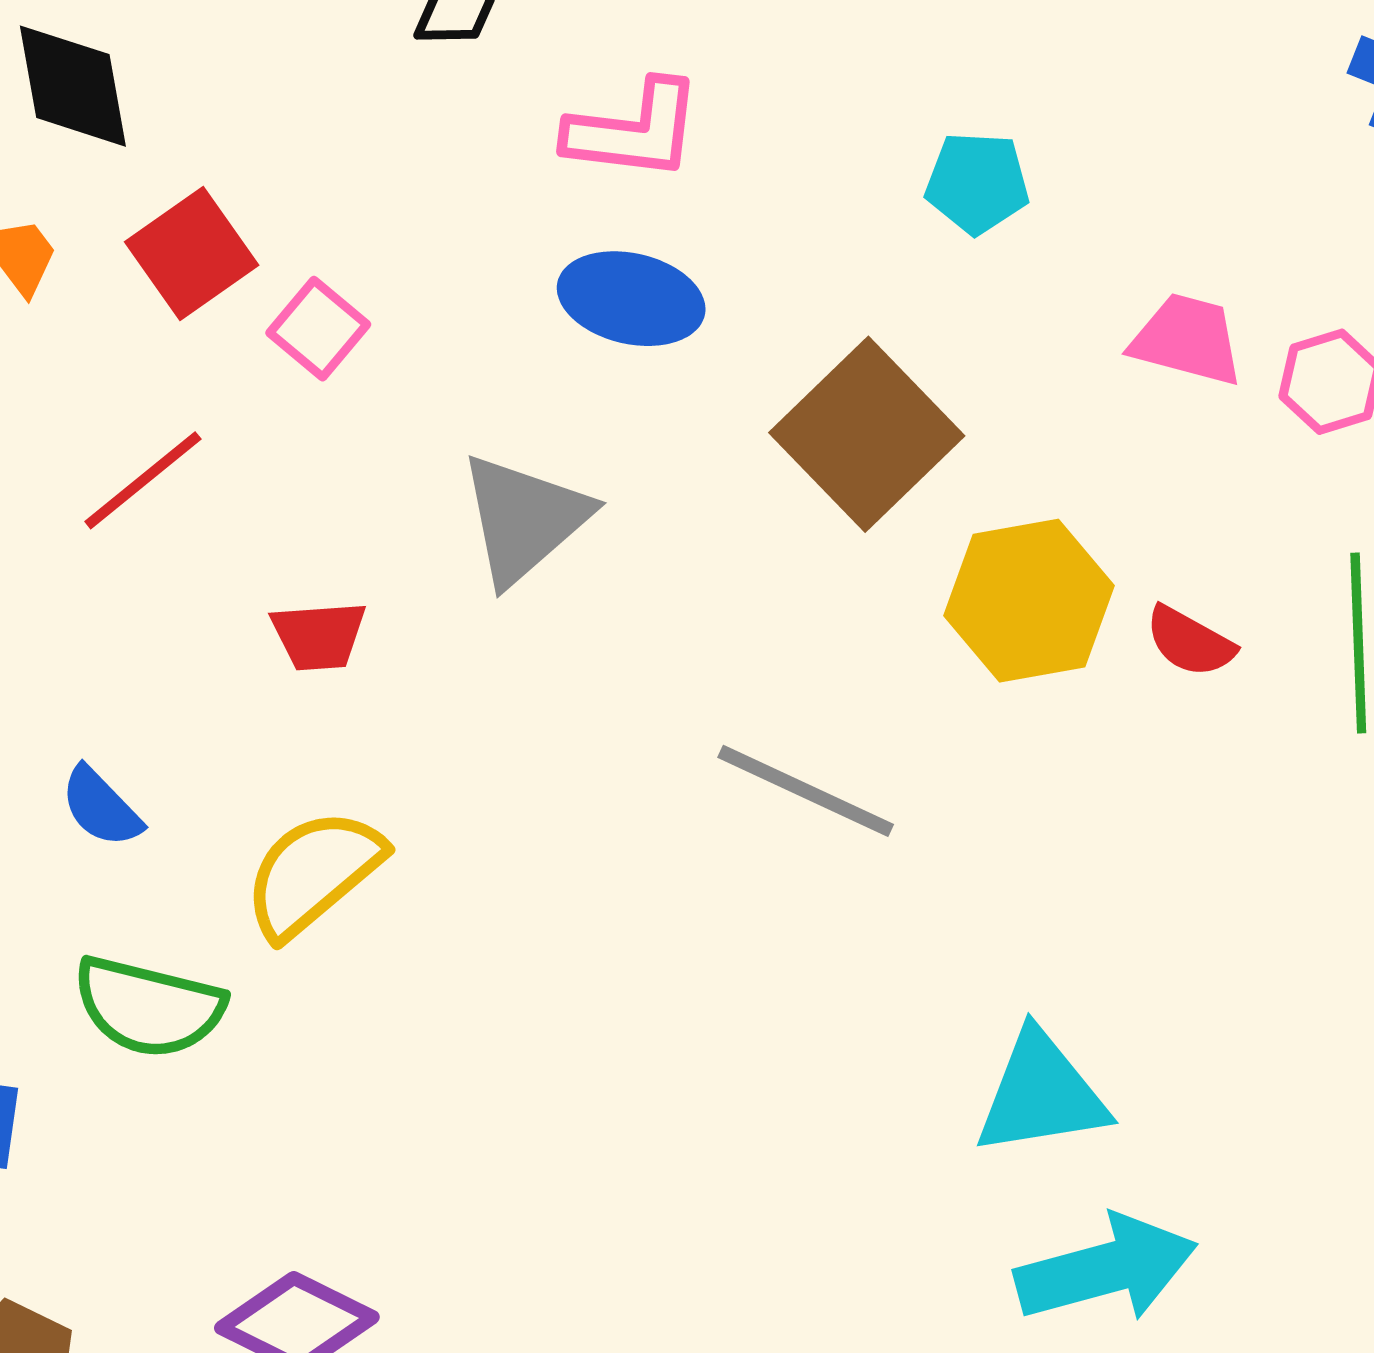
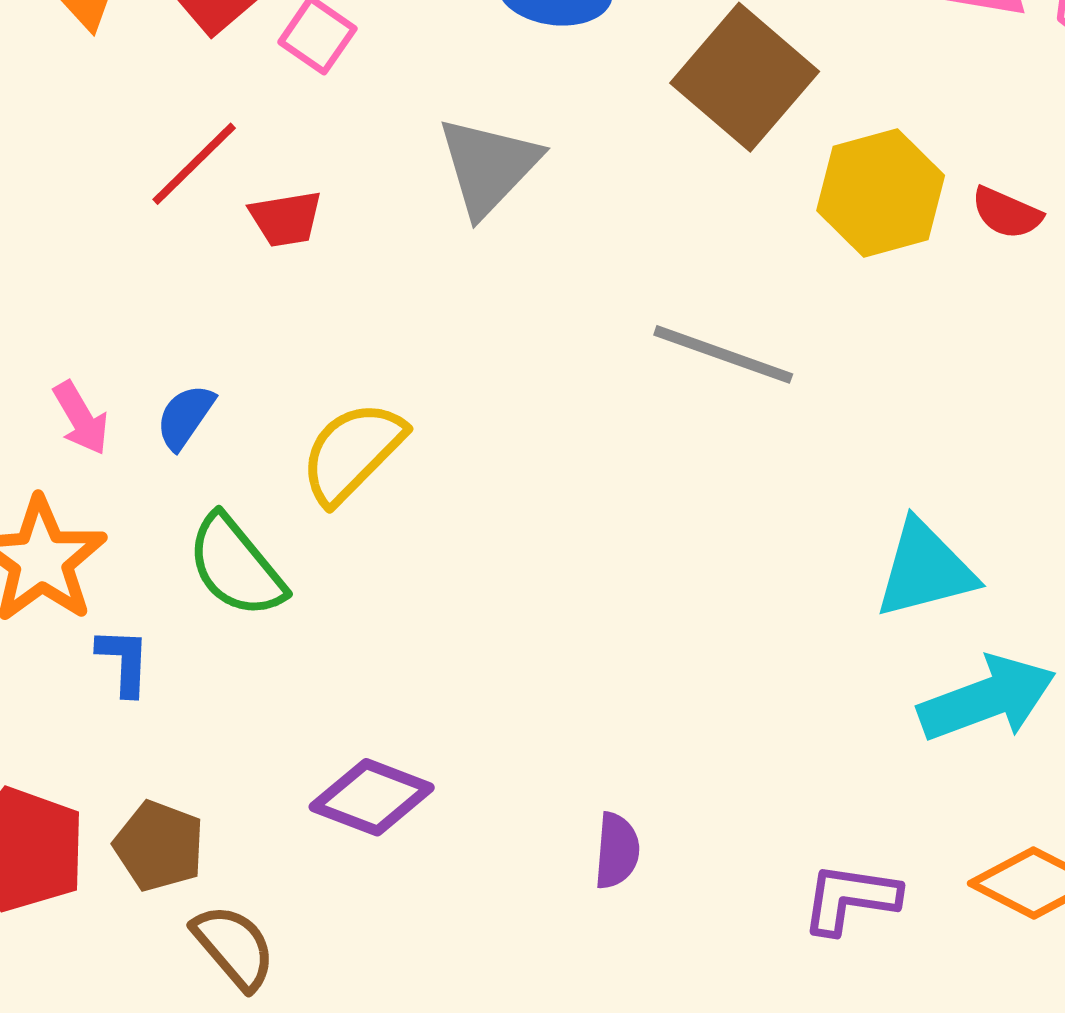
red trapezoid: (319, 636) -> (286, 219), moved
blue semicircle: (101, 807) -> (185, 417), turned 84
green semicircle: (149, 1007) -> (236, 566), turned 42

